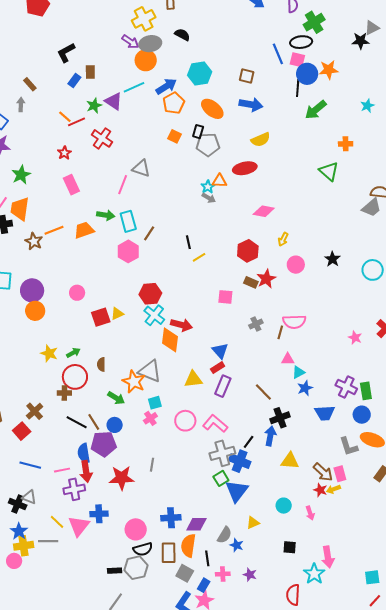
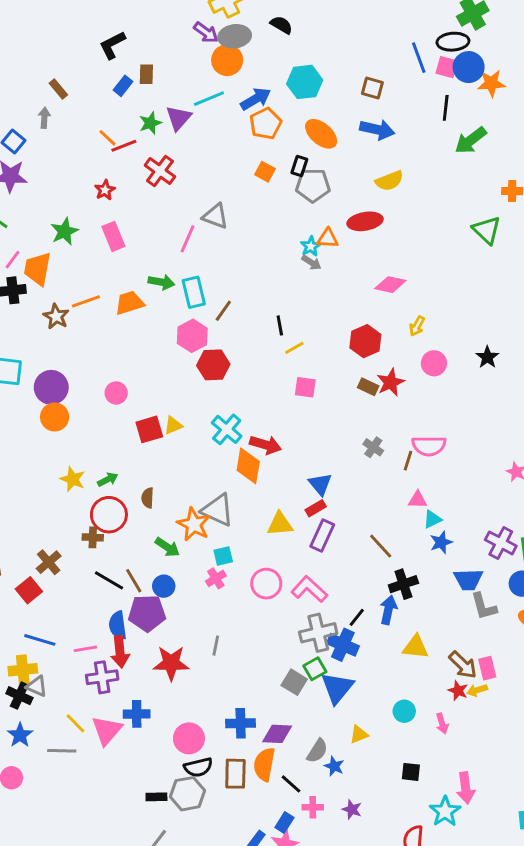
blue circle: (307, 74) -> (469, 67), moved
purple triangle: (114, 101) -> (179, 118), turned 36
green star: (21, 175) -> (64, 231), moved
red hexagon: (150, 294) -> (213, 365), moved
pink square: (225, 297) -> (305, 387), moved
gray cross: (256, 324) -> (373, 447), turned -32
gray L-shape: (349, 446) -> (484, 606), moved
yellow cross: (24, 546) -> (23, 670), moved
black line: (207, 558) -> (291, 784), turned -42
gray square: (185, 573) -> (294, 682), moved

